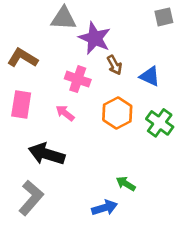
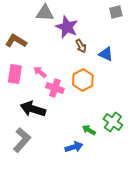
pink cross: (78, 79) -> (55, 88), moved
pink arrow: (65, 113) -> (40, 72), moved
green cross: (160, 123) -> (113, 122), moved

